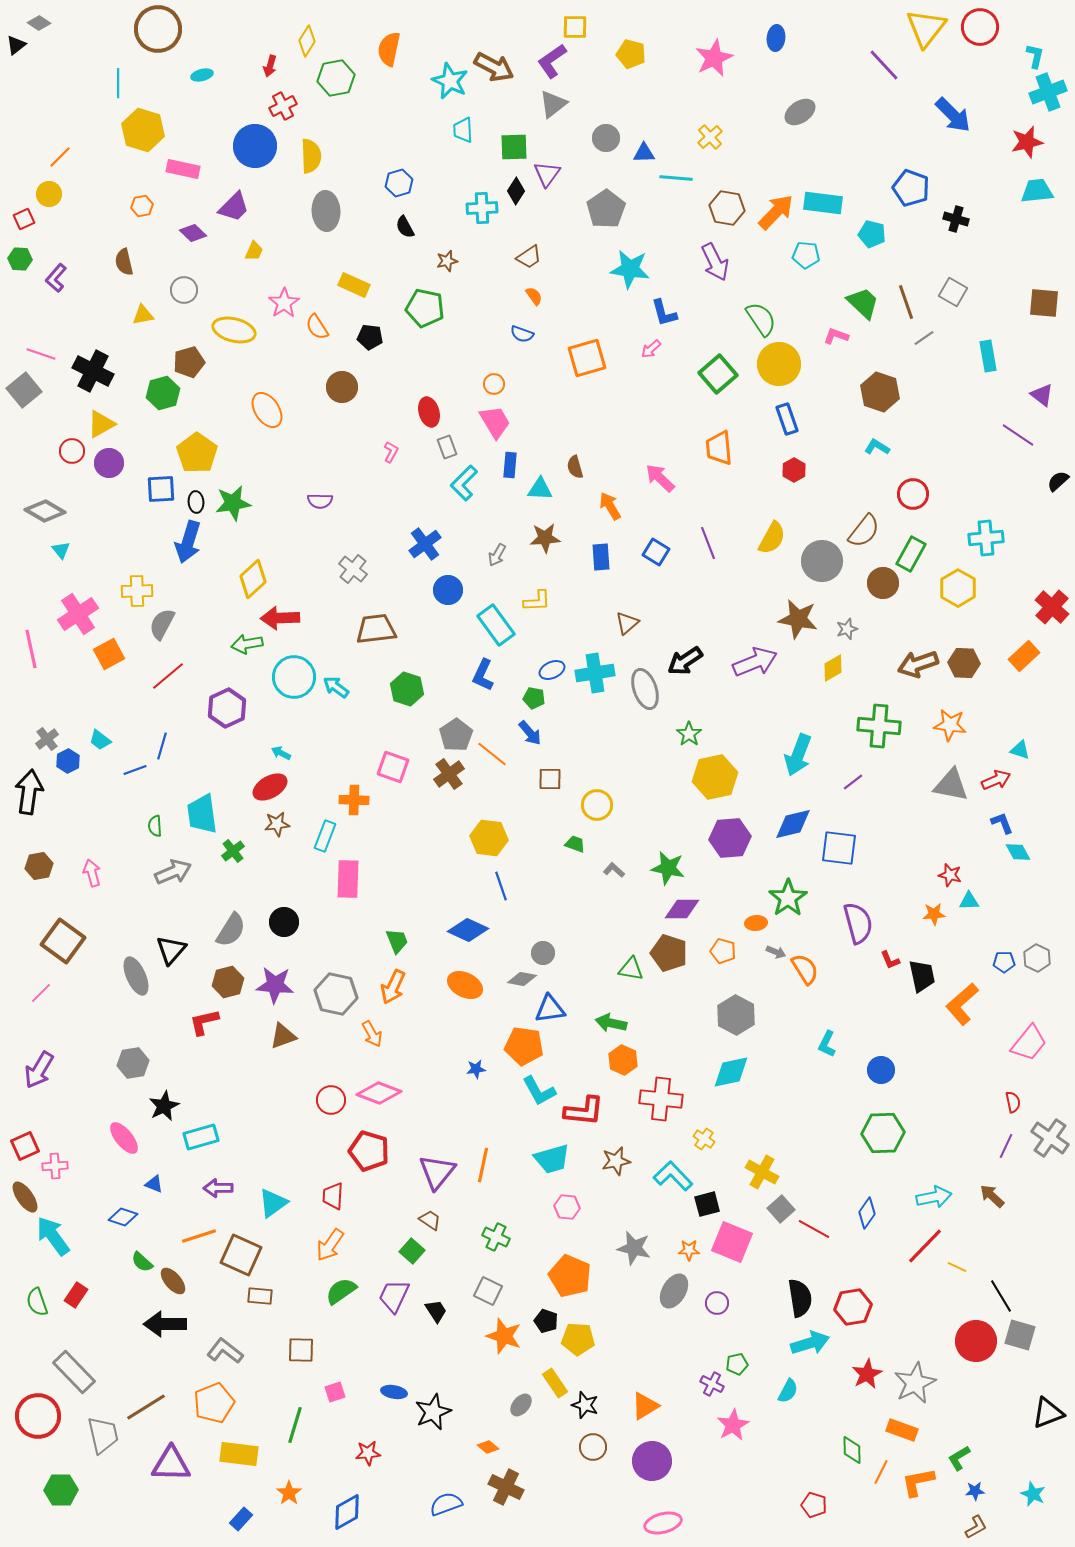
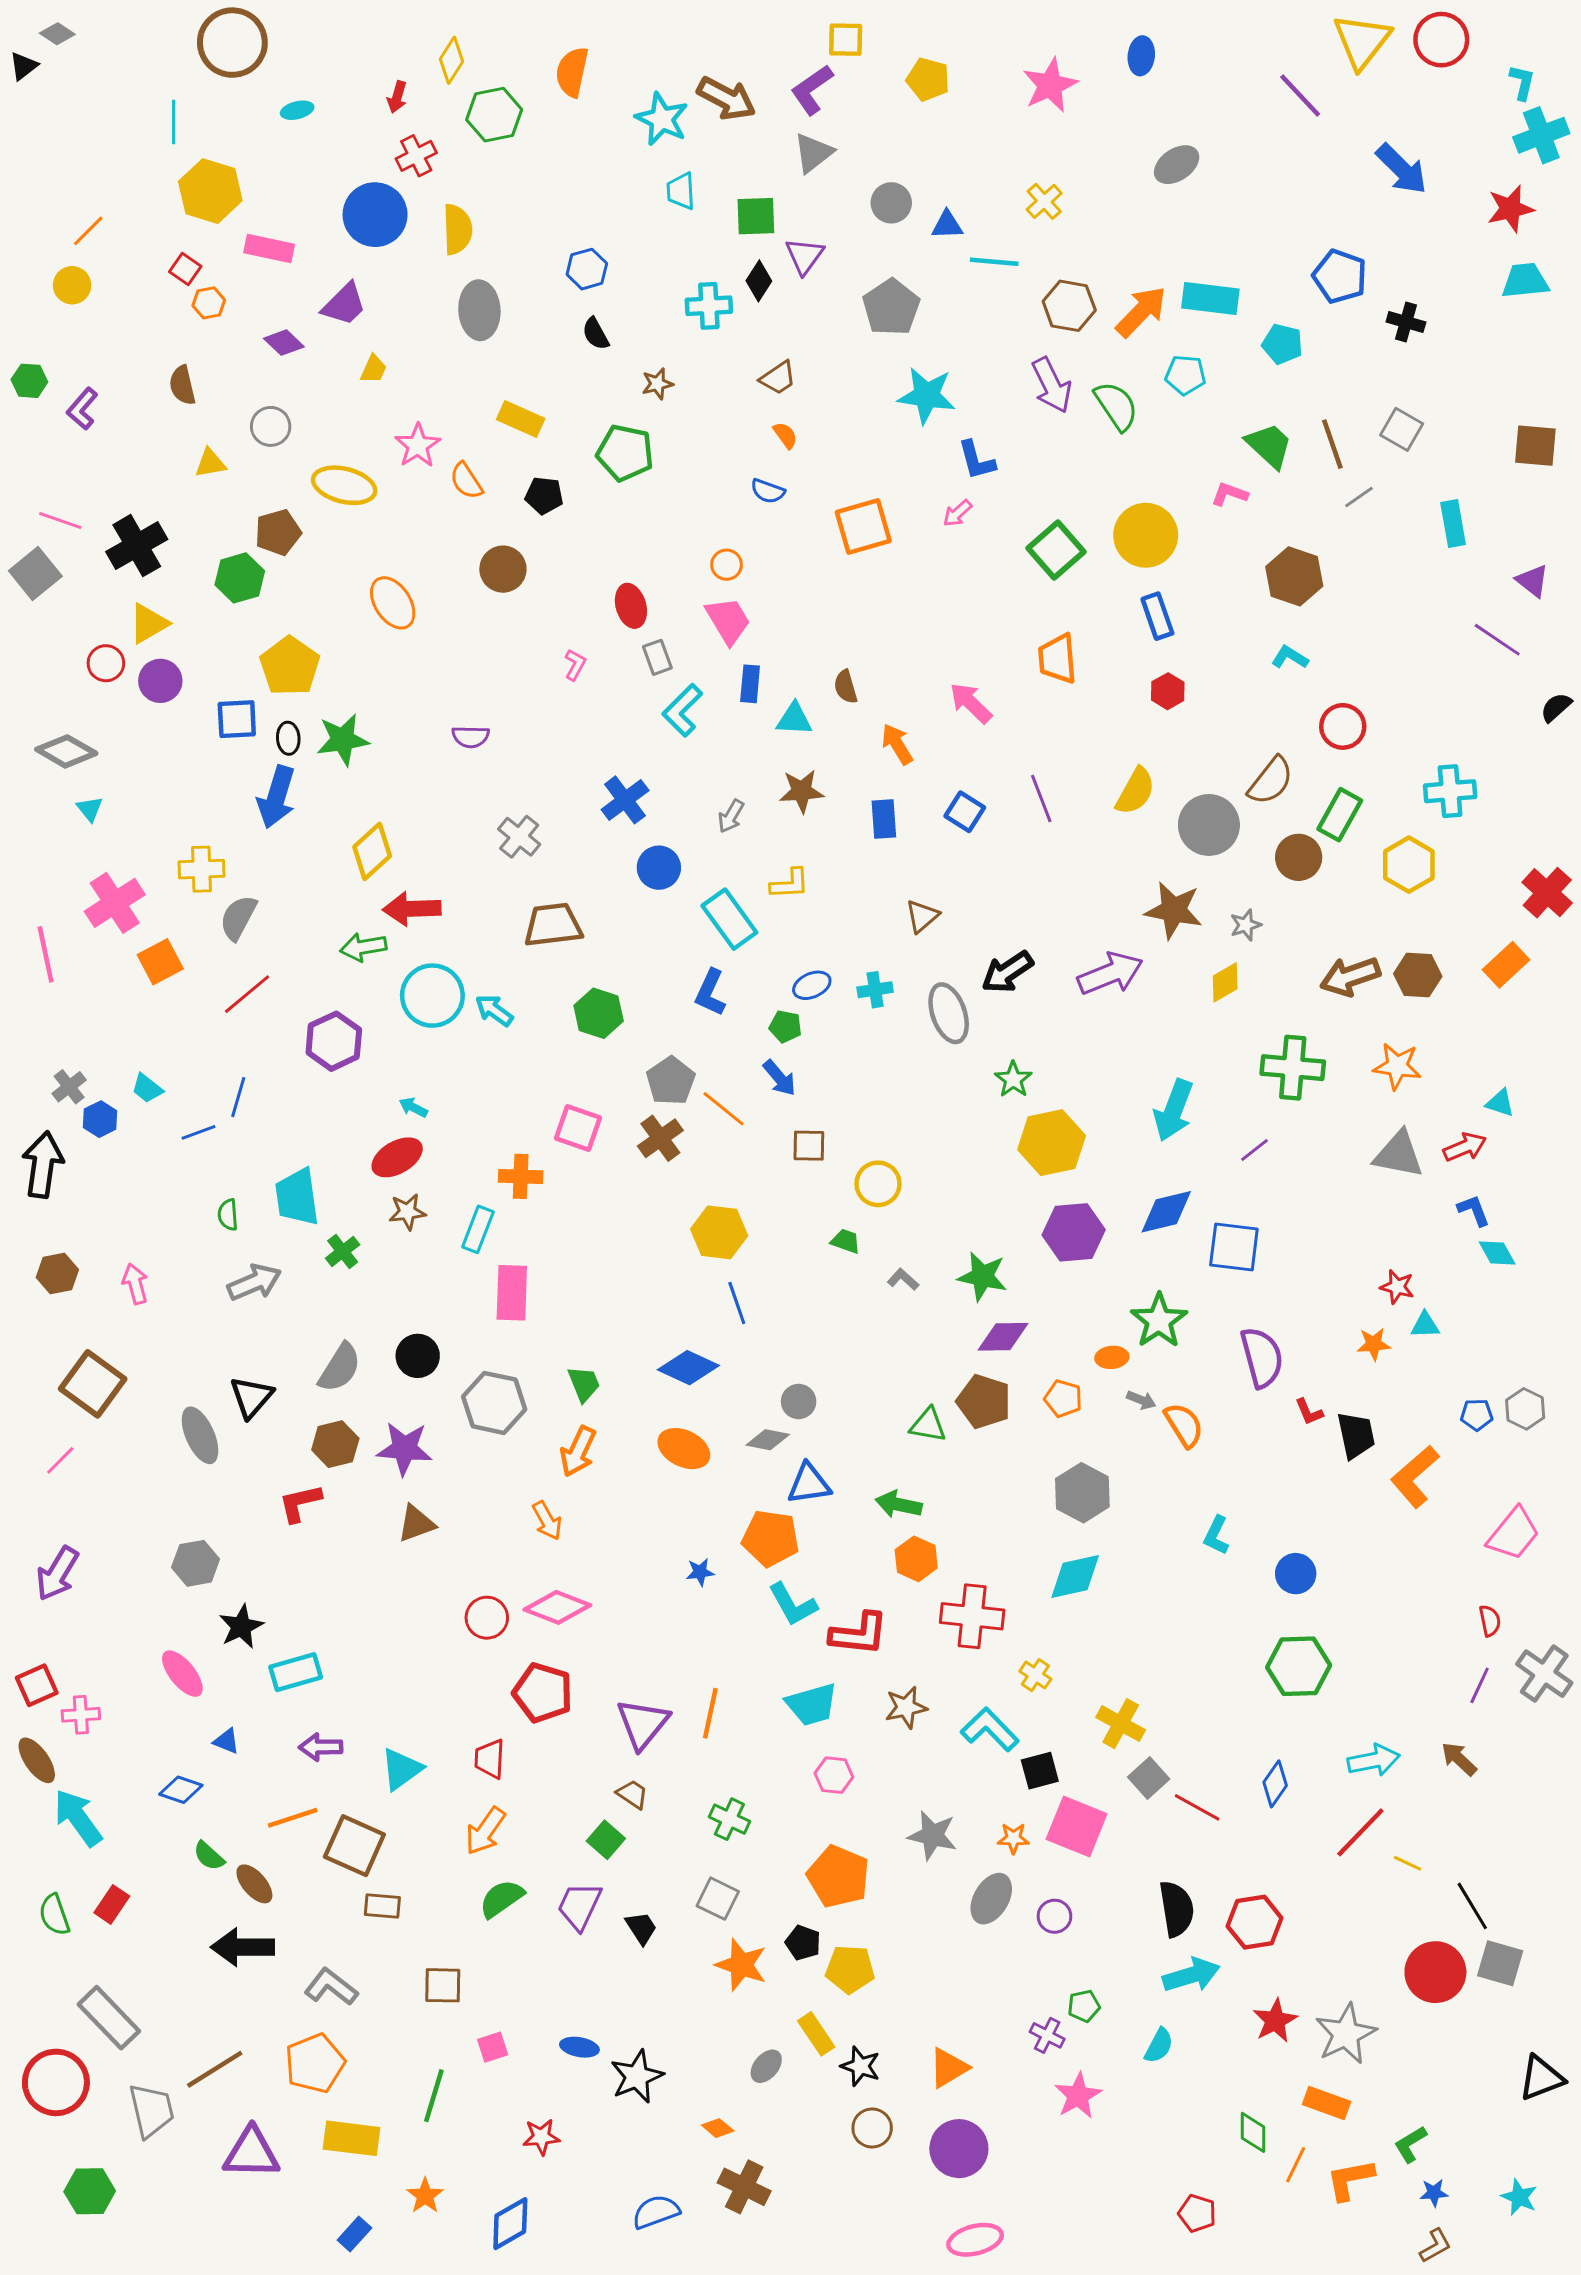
red square: (24, 219) -> (185, 269), moved, turned -30
green semicircle: (761, 319) -> (1116, 406), moved
black cross: (93, 371) -> (137, 546), turned 33
cyan cross: (595, 673) -> (875, 990), size x0.6
gray hexagon: (336, 994) -> (494, 1403), moved

